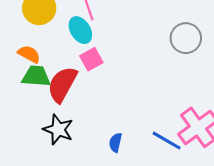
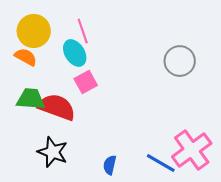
orange semicircle: (29, 54) -> (26, 57), moved
red semicircle: (62, 84) -> (57, 107), turned 81

